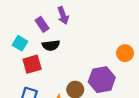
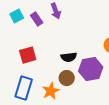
cyan square: (20, 43) -> (17, 16), moved, turned 32
black semicircle: (51, 45) -> (69, 57), moved

